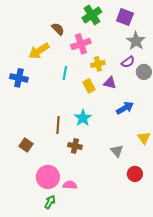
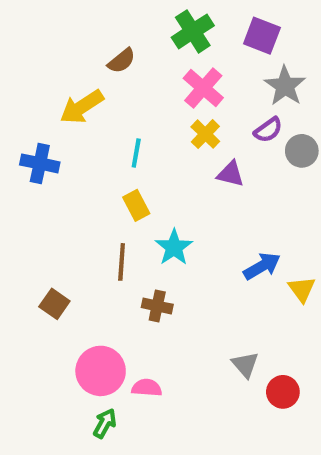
brown semicircle: (58, 29) -> (122, 61), turned 96
pink cross: (81, 44) -> (203, 88), moved, turned -30
yellow cross: (98, 64) -> (205, 134), turned -32
yellow rectangle: (89, 86) -> (136, 205), moved
blue arrow: (125, 108) -> (262, 266), moved
gray triangle: (117, 151) -> (245, 365), moved
red circle: (135, 174) -> (283, 392), moved

